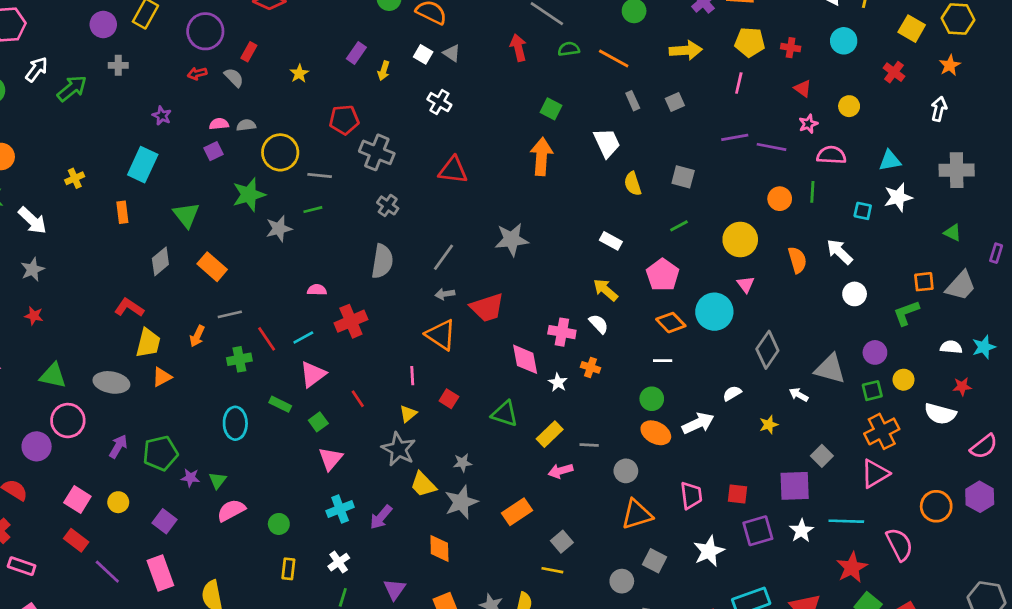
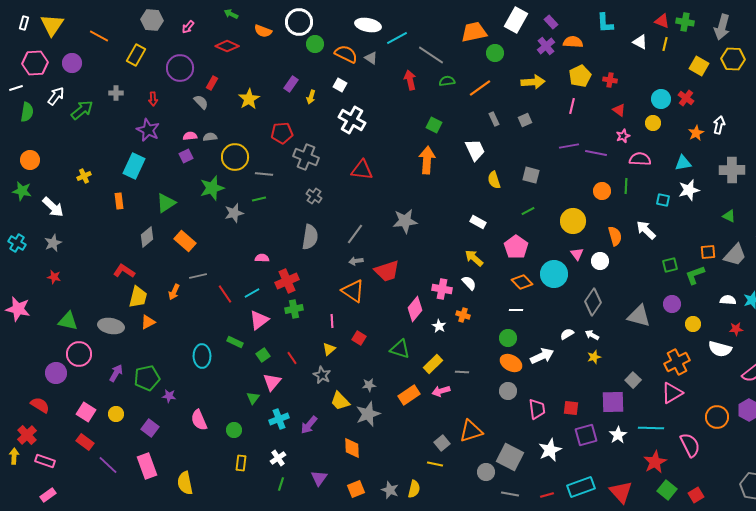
purple circle: (103, 24) -> (72, 63), moved
cyan circle: (844, 41) -> (661, 99), moved
yellow pentagon: (750, 42) -> (580, 76), turned -30
gray triangle: (452, 53) -> (371, 58), moved
orange line: (614, 58) -> (480, 88), turned -65
orange star: (950, 65) -> (696, 133), moved
red arrow: (197, 73) -> (153, 99), moved, turned -80
yellow star: (299, 73) -> (249, 99), size x1.5
white cross: (439, 102) -> (352, 120), size x1.5
purple star: (162, 116) -> (148, 130), size x1.6
green triangle: (186, 215) -> (166, 203), turned 35
white circle: (855, 294) -> (600, 261), moved
green cross: (239, 359) -> (294, 309), moved
pink diamond: (525, 359) -> (415, 309), turned 50
green square: (872, 391) -> (670, 265), moved
white arrow: (799, 395) -> (592, 335), moved
red line: (358, 399) -> (292, 358), moved
gray star: (399, 449) -> (322, 375), size x0.7
gray circle: (626, 471) -> (508, 391), moved
green triangle: (218, 480) -> (253, 398), moved
pink semicircle: (231, 510) -> (199, 420), turned -85
orange rectangle: (517, 512) -> (409, 395), moved
orange triangle: (637, 514) -> (471, 431), moved
gray square: (654, 561) -> (510, 457), size x1.5

